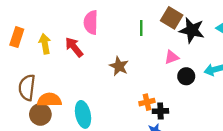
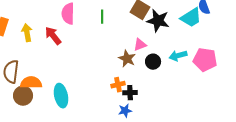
green line: (141, 28) -> (102, 17), moved
brown star: (119, 66) -> (127, 59), moved

